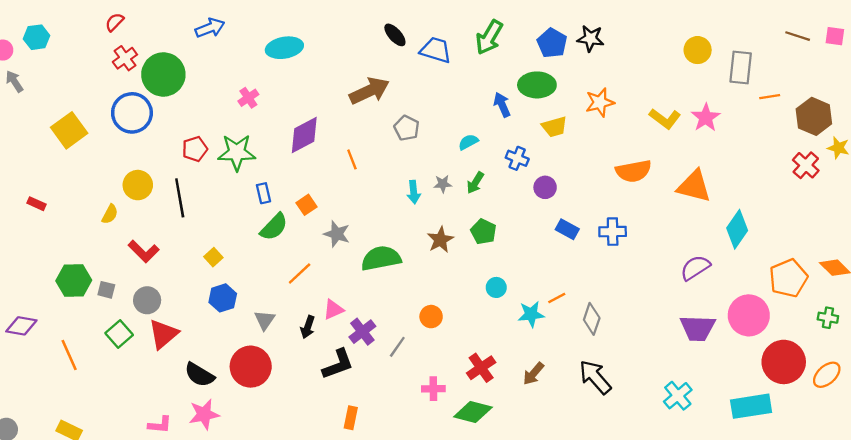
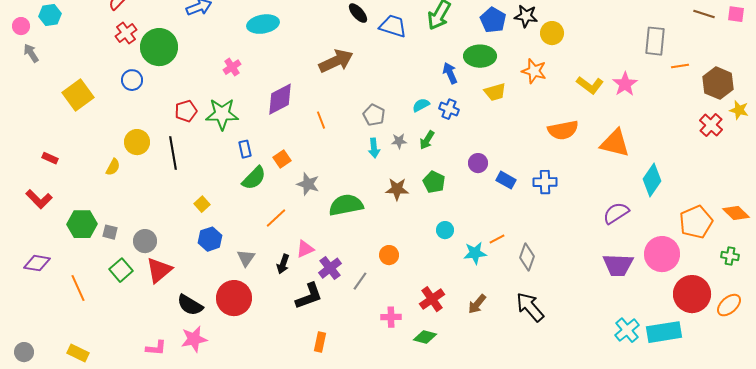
yellow circle: (698, 50) -> (552, 33), moved
orange star: (600, 102) -> (534, 71), turned 30
blue circle: (132, 113) -> (132, 80), size x0.6
gray pentagon: (407, 128) -> (374, 115), moved
blue cross: (517, 158) -> (449, 109), moved
purple circle: (545, 187) -> (478, 163), moved
brown star: (440, 240) -> (397, 189), turned 30
red L-shape: (144, 251) -> (39, 199), moved
cyan cross: (678, 396) -> (627, 330), moved
green diamond: (473, 412) -> (425, 337), size x0.7

